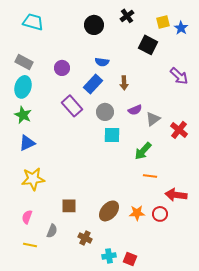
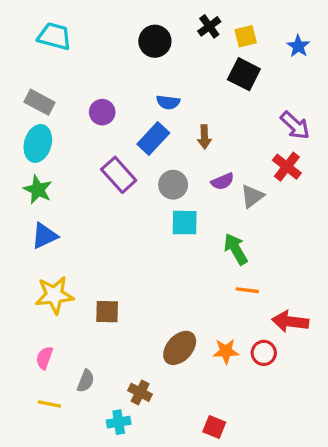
yellow square: (163, 22) -> (246, 36), moved
red cross: (179, 130) -> (287, 167), moved
green arrow: (143, 151) -> (236, 249), turned 108
brown square: (69, 206) -> (107, 312), moved
cyan cross: (109, 256) -> (119, 422), moved

